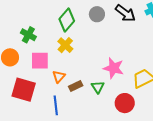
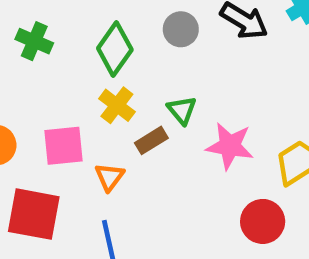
green cross: (28, 35) -> (34, 41), moved
brown rectangle: (76, 86) -> (151, 140), moved
green triangle: (98, 87) -> (182, 110), moved

